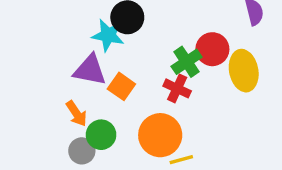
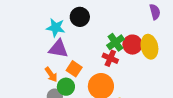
cyan star: (108, 35) -> (56, 28), moved
red circle: (212, 49) -> (132, 45), moved
orange square: (121, 86) -> (74, 69), moved

